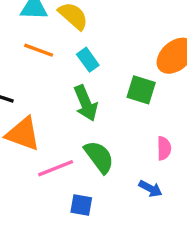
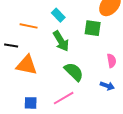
orange line: (39, 50) -> (29, 26), moved
pink line: (56, 168) -> (64, 98), moved
blue square: (81, 205) -> (31, 103), moved

